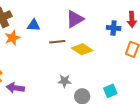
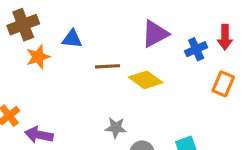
purple triangle: (75, 19) -> (155, 34), moved
blue cross: (114, 28) -> (196, 49), turned -32

